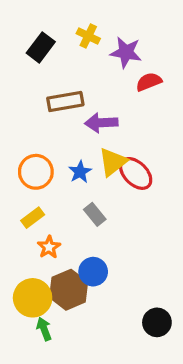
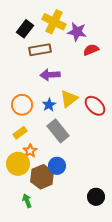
yellow cross: (88, 36) -> (54, 22), size x1.6
brown rectangle: (65, 101) -> (40, 50), moved
purple arrow: (101, 123) -> (50, 75), moved
red ellipse: (136, 173) -> (95, 106), moved
gray rectangle: (95, 214) -> (58, 131), size x1.6
yellow circle: (33, 298) -> (18, 164), moved

